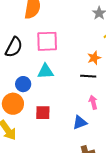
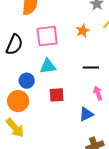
orange star: (94, 58) -> (83, 31), moved
red square: (43, 113) -> (57, 95), moved

